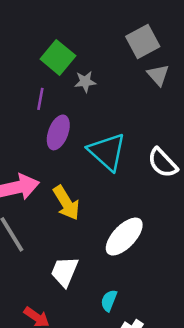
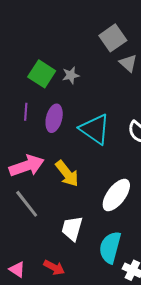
green square: (58, 57) -> (42, 74), moved
purple line: (40, 99) -> (26, 112), moved
cyan semicircle: (109, 301) -> (110, 247), size x1.8

